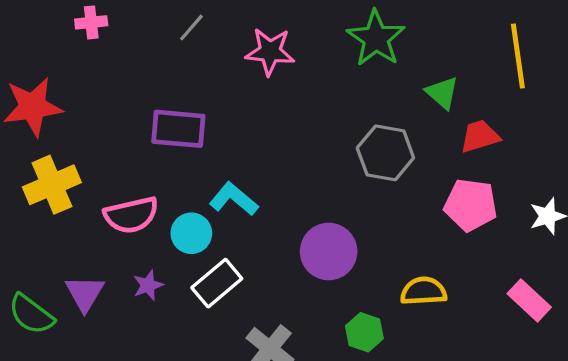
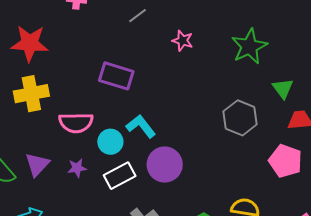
pink star: (270, 52) -> (183, 41), size x0.7
purple circle: (329, 252) -> (165, 165), moved

